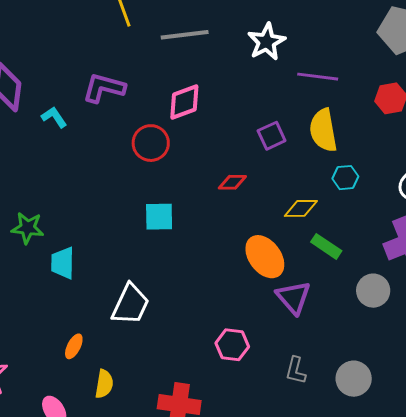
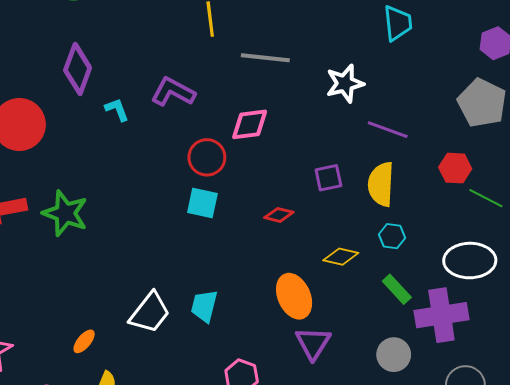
cyan square: (159, 217) -> (202, 203), moved
green star: (28, 228) -> (65, 213), size x1.4
green rectangle: (326, 246) -> (397, 289), moved
cyan trapezoid: (63, 263) -> (204, 306), moved

